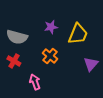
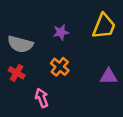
yellow trapezoid: (78, 34) -> (104, 26), moved
purple triangle: (91, 64) -> (109, 76), turned 49

